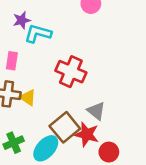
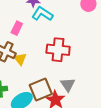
red cross: (71, 72) -> (58, 50), turned -35

